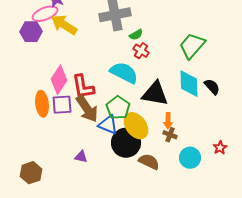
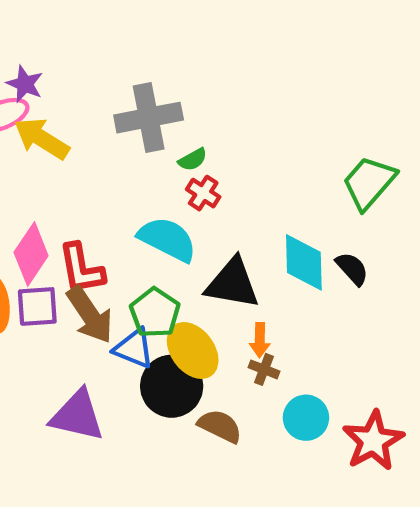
green trapezoid: (192, 46) -> (369, 183), moved
red star: (220, 148) -> (373, 441), moved, size x2.0
purple triangle: (81, 157) -> (77, 416), size x2.0

